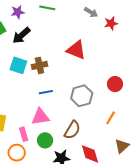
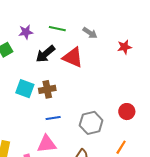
gray arrow: (91, 12) -> (90, 33), moved
black arrow: (21, 35) -> (45, 54), moved
red triangle: (76, 50) -> (73, 57), moved

